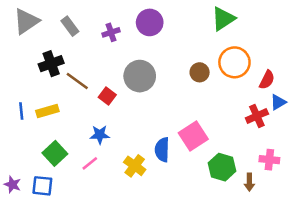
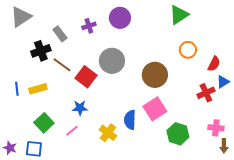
gray rectangle: (70, 26) -> (60, 34), moved
orange circle: (234, 62) -> (188, 50), size x0.7
brown circle: (200, 72) -> (155, 75), moved, size x1.6
red square: (107, 96) -> (86, 77), size x1.5
brown arrow: (249, 182) -> (224, 146), moved

